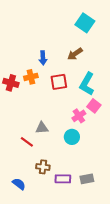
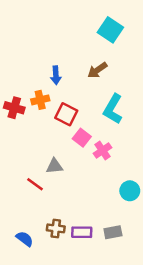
red square: (59, 82) -> (66, 114), moved, turned 36
pink square: (94, 106) -> (82, 138), moved
cyan circle: (72, 137) -> (130, 191), moved
brown cross: (43, 167) -> (56, 228), moved

